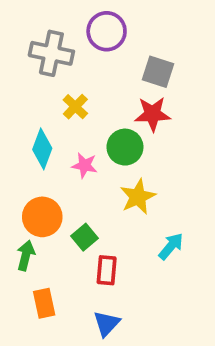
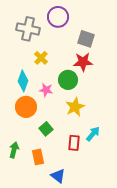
orange circle: (42, 217) -> (26, 107), moved
green arrow: (26, 256) -> (14, 150), moved
red rectangle: (107, 270) -> (74, 143), moved
orange rectangle: (44, 303) -> (38, 157), moved
blue triangle: (107, 324) -> (58, 176), turned -35

